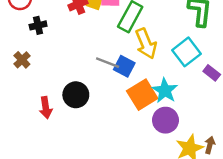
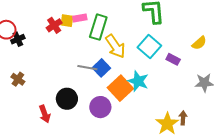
black cross: (38, 25) -> (18, 39), moved
blue square: (124, 66) -> (101, 68), turned 30
purple circle: (165, 120) -> (100, 107), moved

